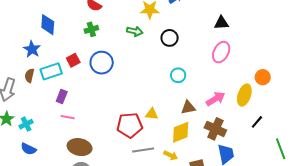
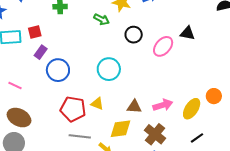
pink ellipse: (221, 52) -> (163, 46), moved
blue circle: (102, 63) -> (58, 70), moved
cyan circle: (178, 75) -> (109, 69), moved, size x1.5
purple rectangle: (62, 97) -> (41, 52), moved

